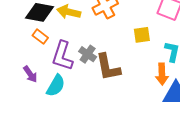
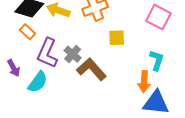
yellow square: (142, 35) -> (117, 38), moved
brown L-shape: (108, 67) -> (91, 69), turned 144

